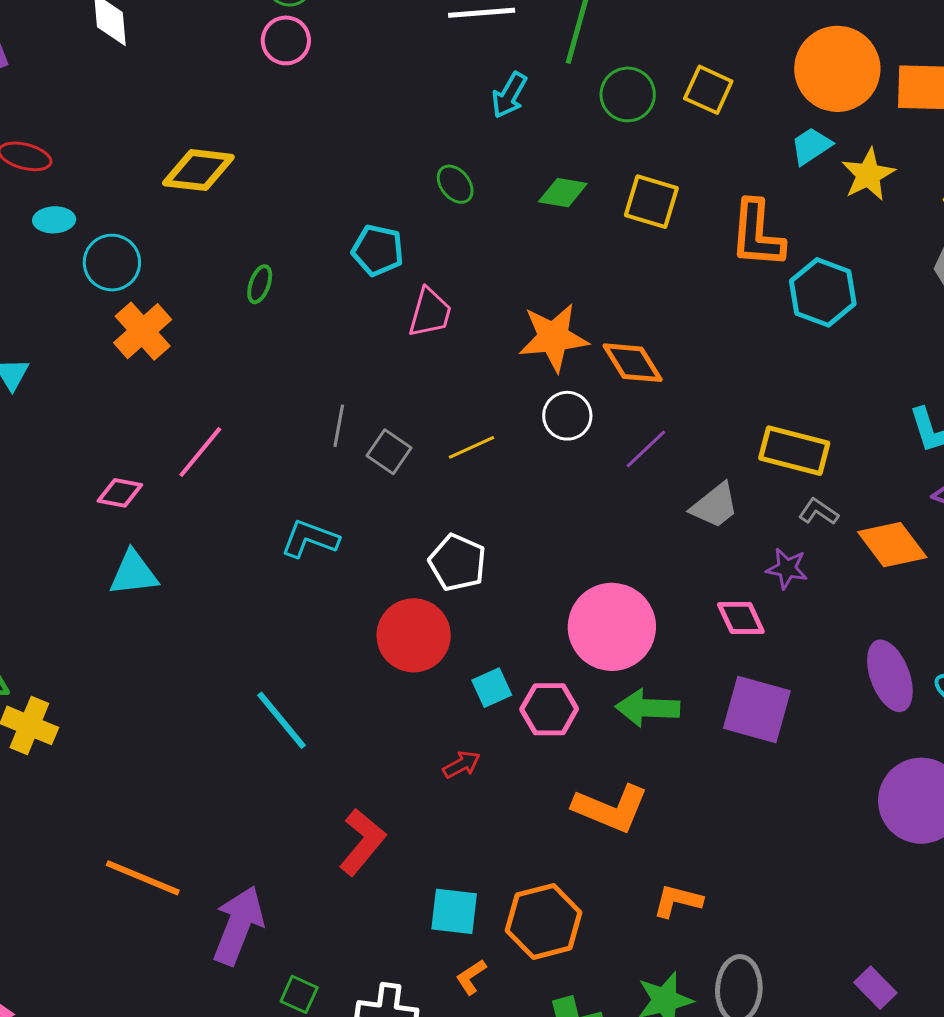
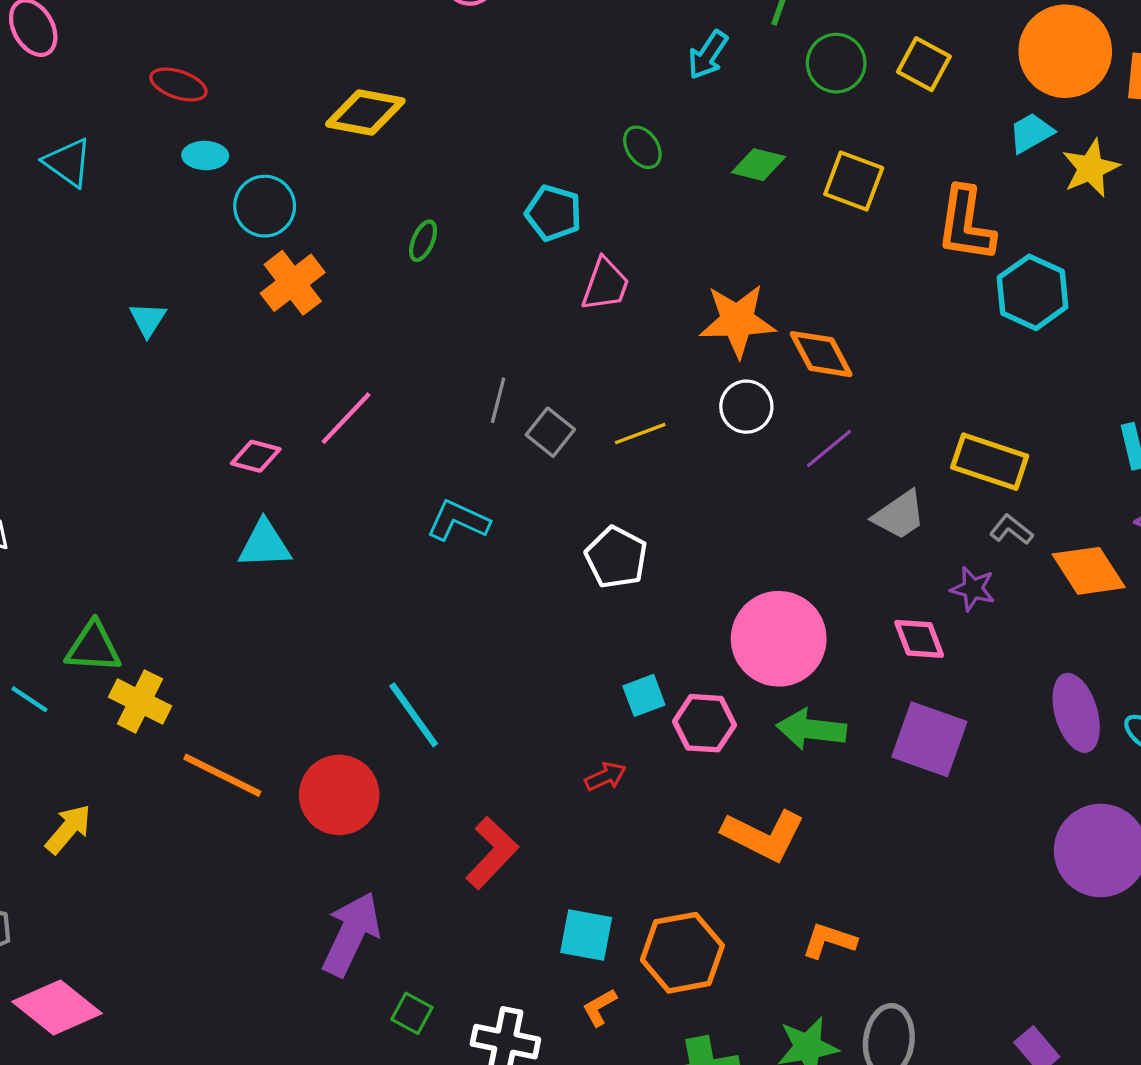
red circle: (414, 635) -> (339, 795), moved
orange line: (143, 878) -> (222, 775), moved

